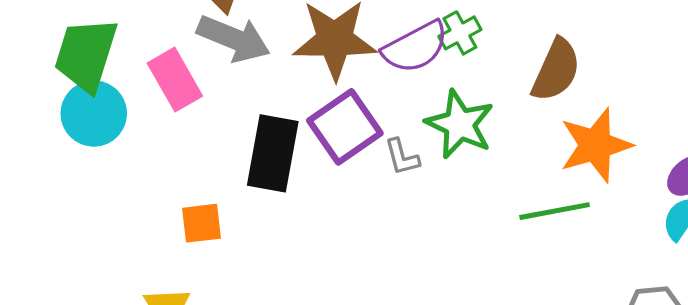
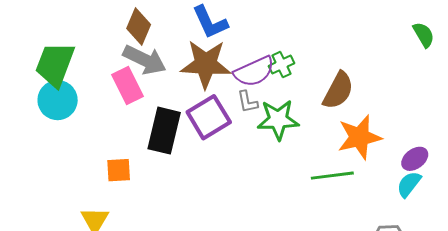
pink rectangle: (175, 80) -> (128, 86), moved
green star: (460, 124) -> (278, 120), turned -30
gray L-shape: (402, 157) -> (247, 102), moved

